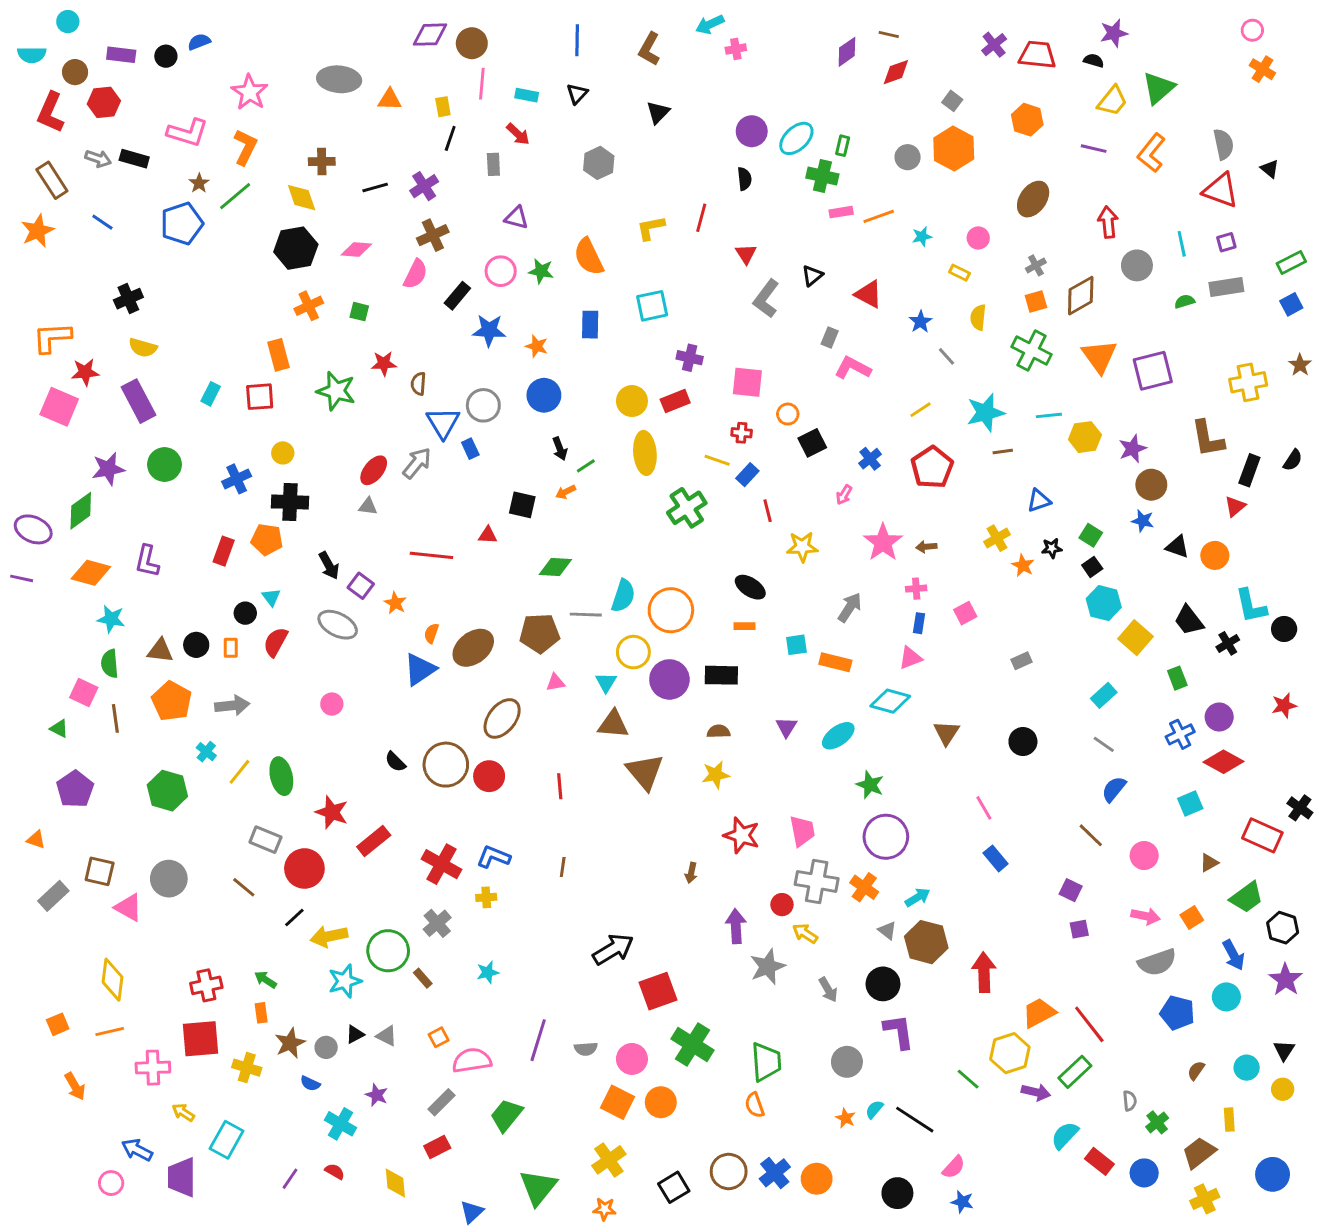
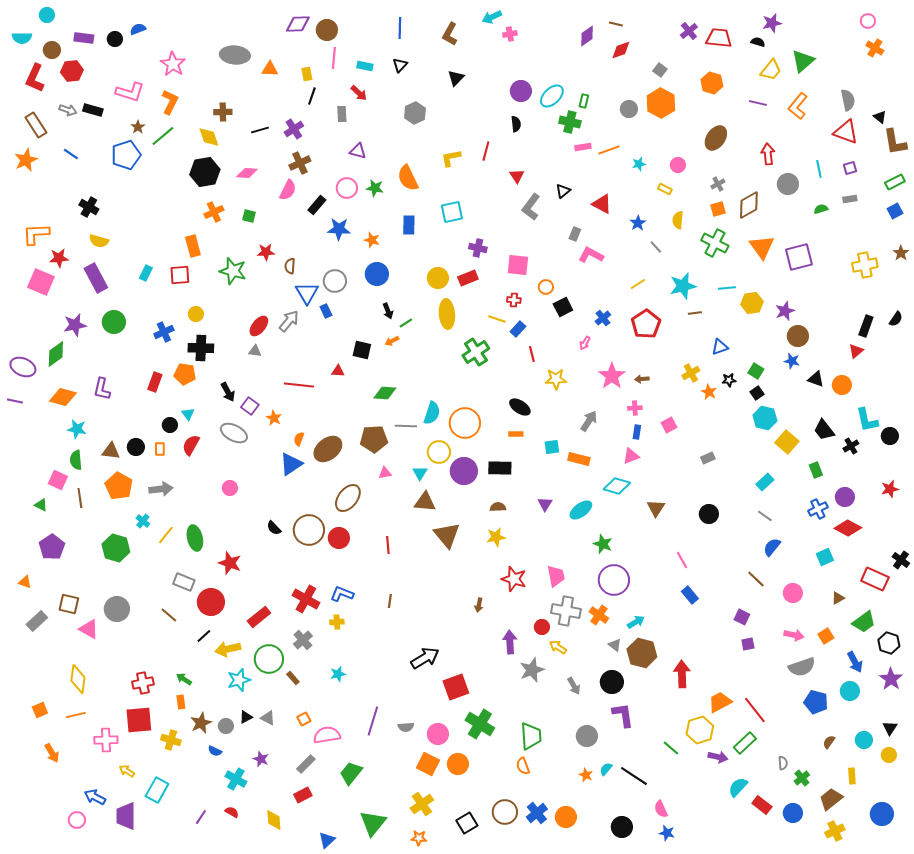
gray rectangle: (1226, 287) -> (850, 199), size x0.6
black cross: (128, 299) -> (89, 207), turned -36
brown L-shape: (1208, 439) -> (895, 142), moved
red rectangle: (374, 841) -> (259, 617), moved
pink semicircle: (954, 1167) -> (661, 809), turned 114

